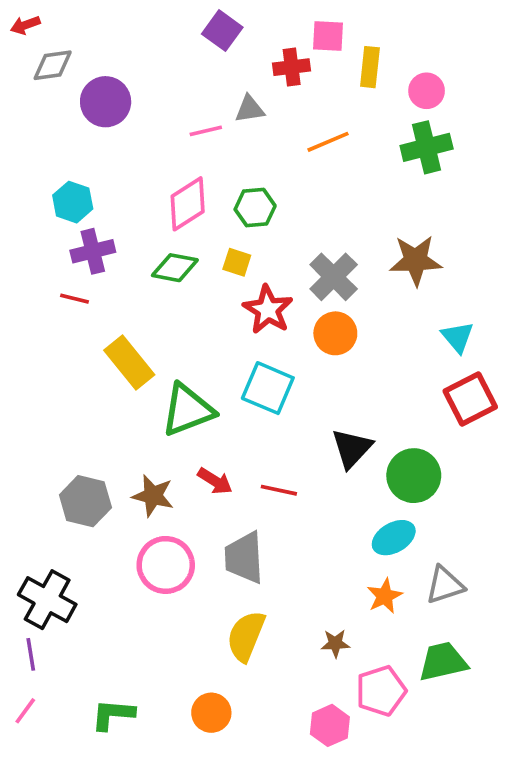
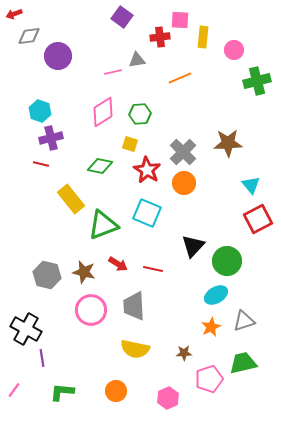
green cross: (427, 147) -> (257, 81), moved
green diamond: (175, 268) -> (100, 166), moved
yellow semicircle: (246, 636) -> (135, 349), turned -100
purple line: (31, 654) -> (42, 358), moved
pink hexagon: (330, 725) -> (168, 398), moved

